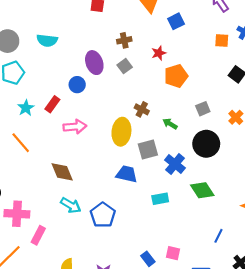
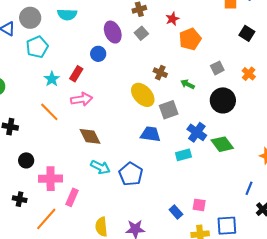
pink arrow: (75, 127) -> (82, 99), moved
yellow ellipse: (121, 132) -> (143, 95), turned -45
blue cross: (175, 164) -> (197, 132), moved
blue line: (218, 236) -> (249, 188), moved

